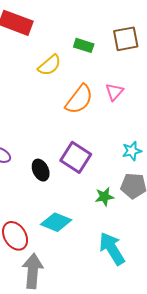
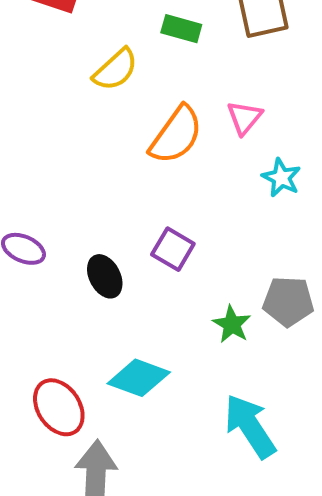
cyan star: (132, 151) -> (281, 178), moved, turned -30
purple square: (76, 157) -> (173, 249), size x0.7
green star: (104, 197) -> (232, 324), turned -30

